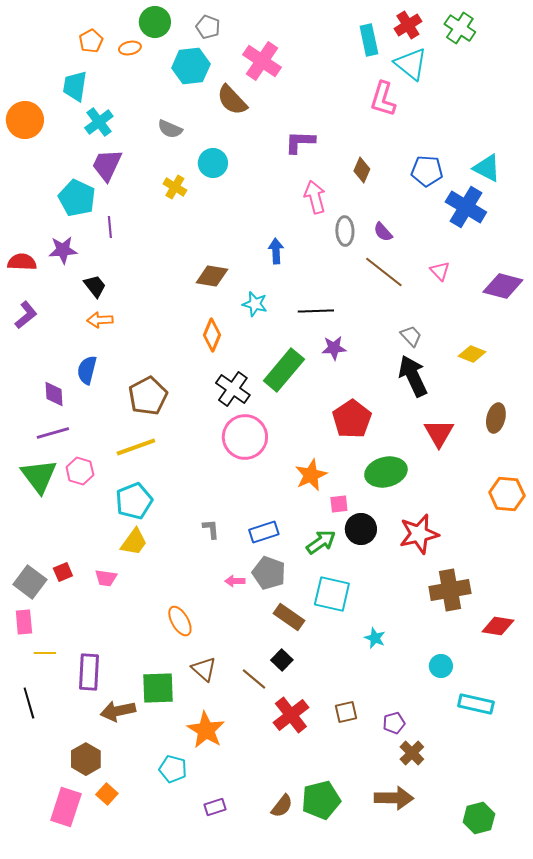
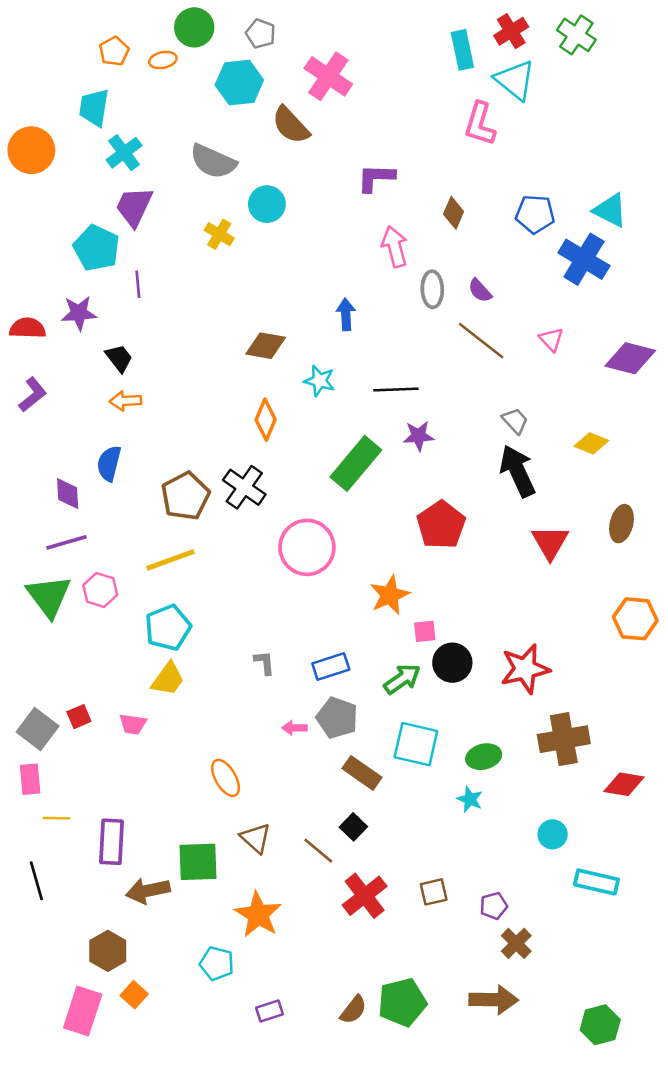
gray semicircle: (170, 129) -> (213, 161), size x1.5
black cross: (233, 389) -> (244, 487), moved
green ellipse: (386, 472) -> (484, 757), moved, size x0.7

